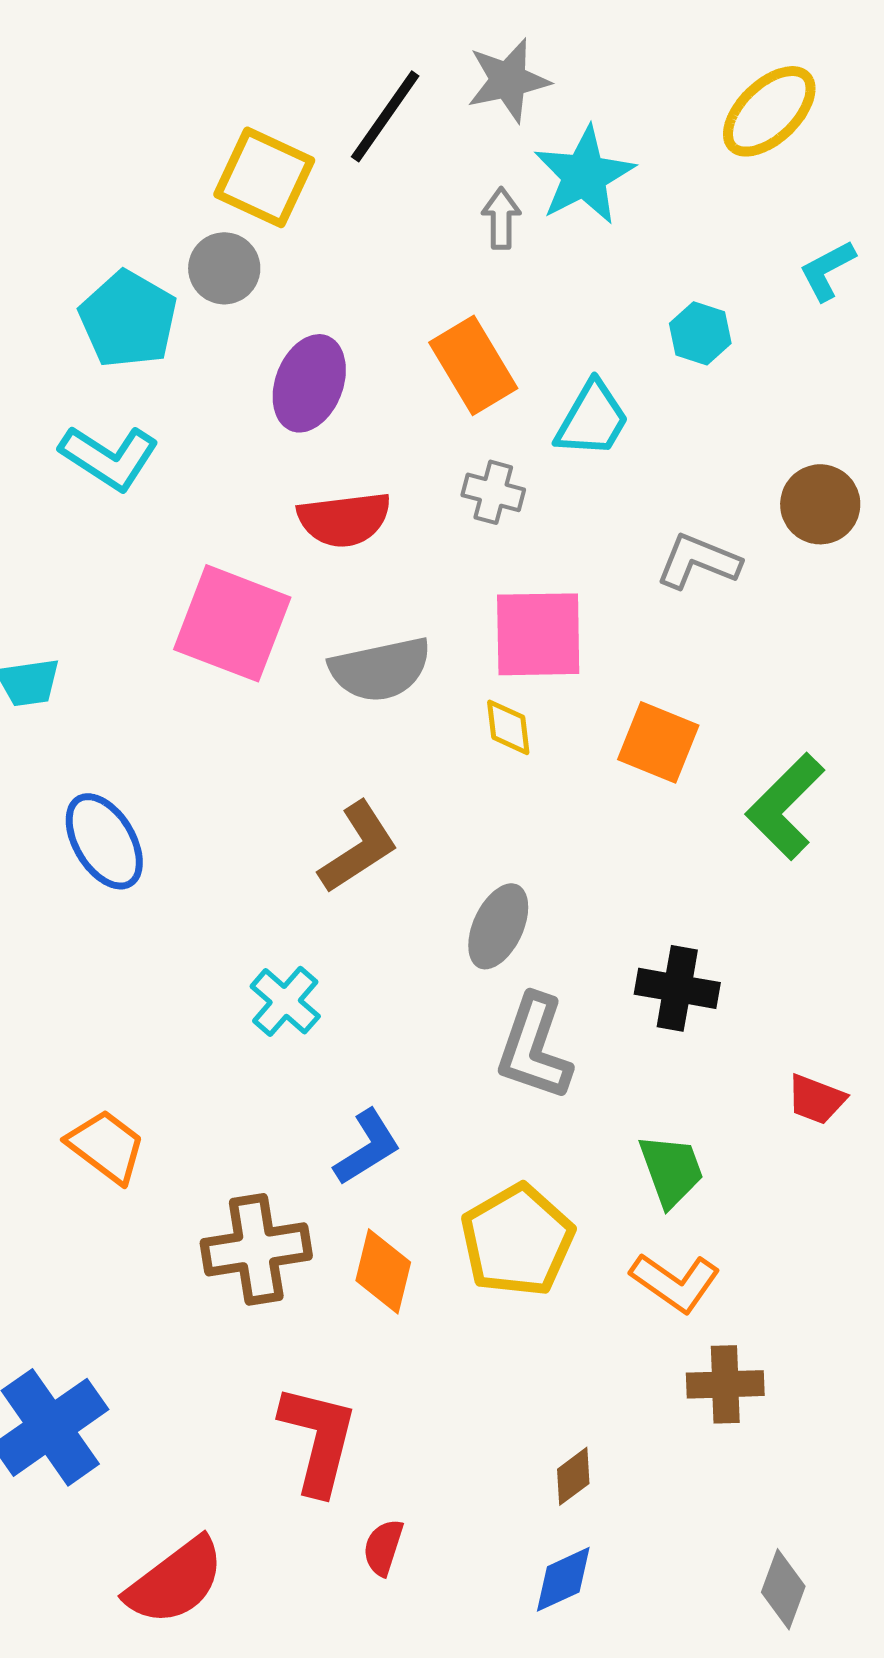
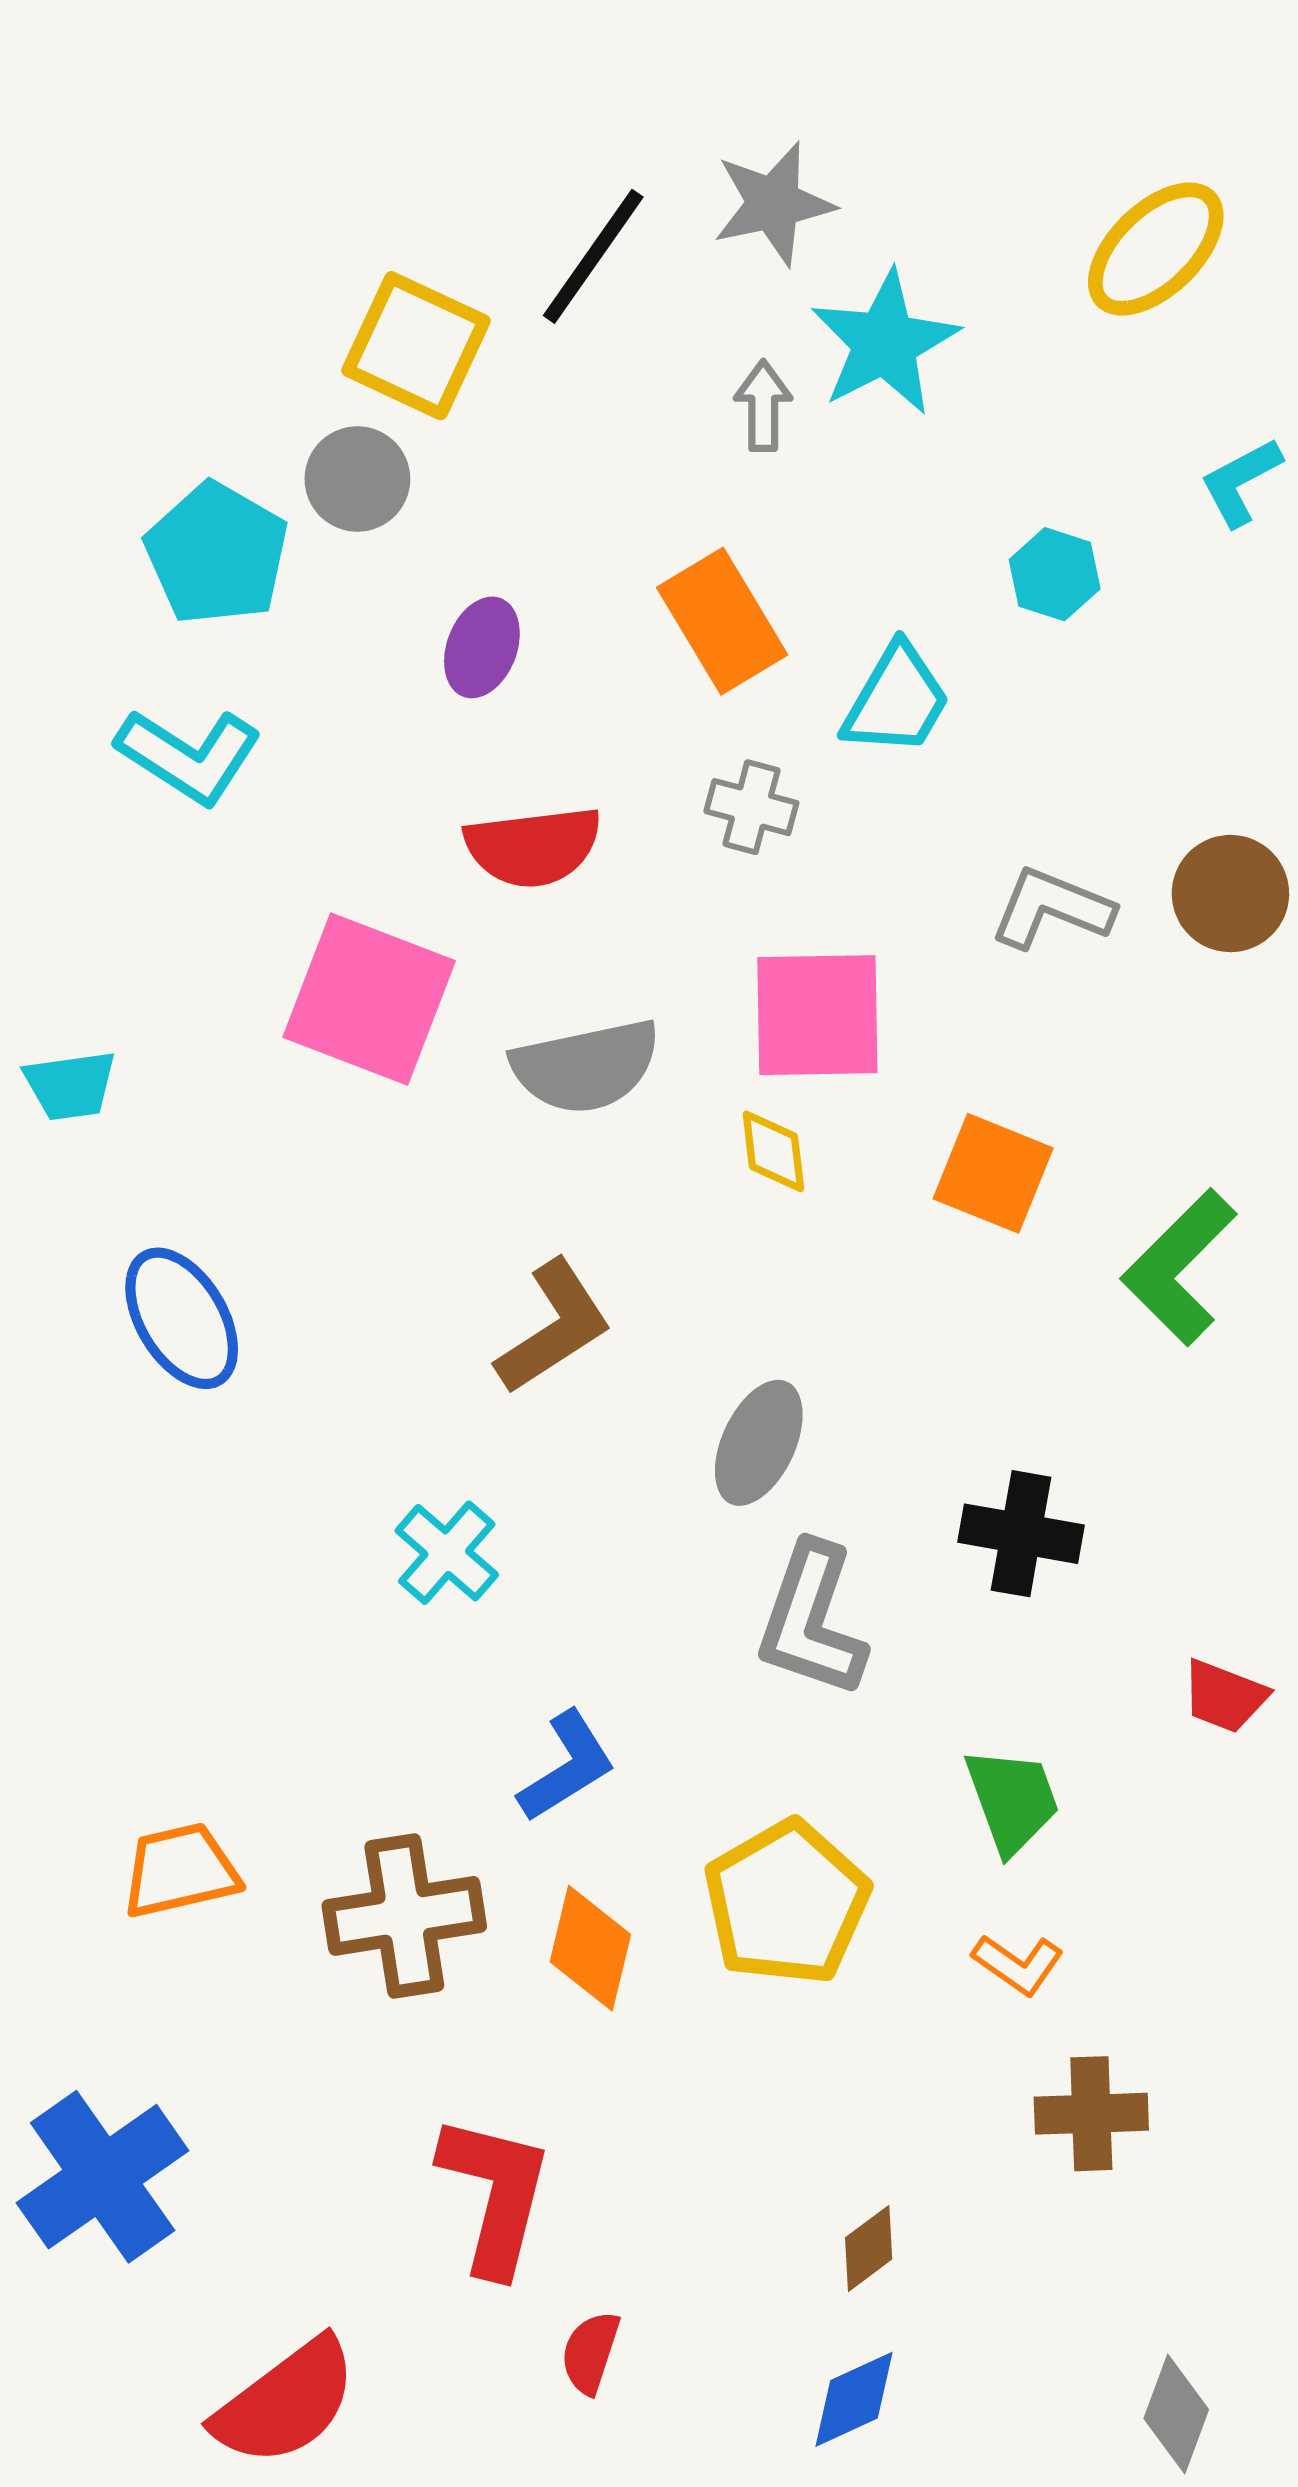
purple ellipse: (309, 383) -> (482, 647), size x0.7
brown circle: (820, 504) -> (1230, 894), moved
orange trapezoid: (106, 1146) -> (180, 1871), moved, turned -50
orange L-shape: (675, 1282) -> (1018, 1964), size x0.7

